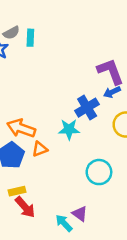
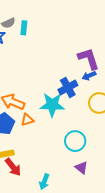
cyan star: (69, 129) -> (52, 105), size x1.4
purple triangle: (80, 214) -> (81, 168), moved
cyan arrow: (64, 223) -> (44, 182), turned -119

